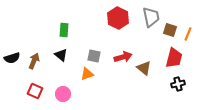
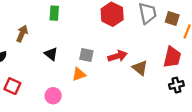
green rectangle: (64, 30) -> (54, 13), moved
brown square: (170, 30) -> (172, 19), moved
brown arrow: (34, 61) -> (22, 34), moved
red square: (35, 91) -> (12, 86), moved

